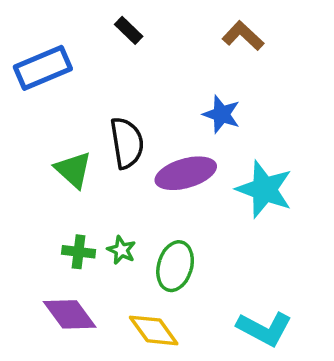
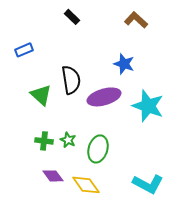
blue rectangle: (43, 68) -> (24, 50), moved, size x0.6
purple diamond: (70, 314) -> (53, 176), moved, size x0.7

